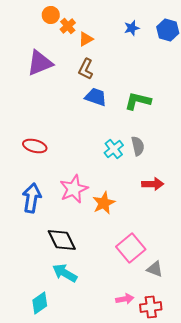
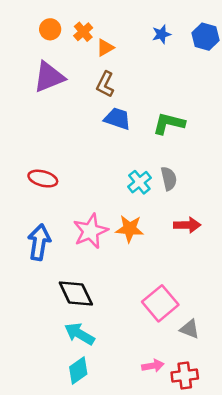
orange circle: (51, 15) -> (50, 29), moved
orange star: (104, 203) -> (130, 229), moved, turned 30
cyan diamond: (40, 303) -> (78, 371), moved

